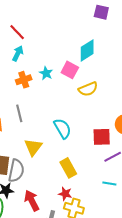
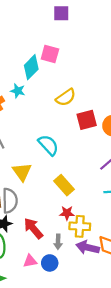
cyan diamond: (87, 50) -> (31, 67), moved
pink square: (70, 70) -> (50, 54), moved
red square: (102, 137) -> (87, 120), moved

